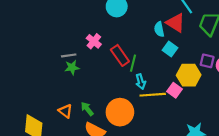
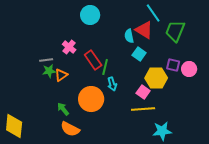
yellow line: (153, 95) -> (143, 109), moved
orange triangle: (65, 111) -> (61, 75), moved, turned 48
orange circle: (120, 112) -> (91, 99), moved

